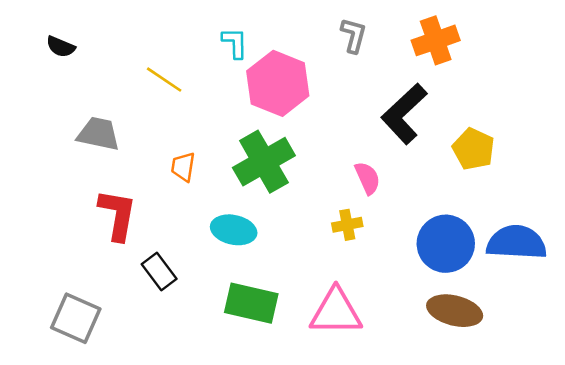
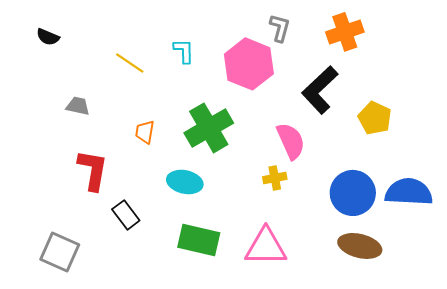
cyan L-shape: (235, 43) -> (184, 51), moved
pink hexagon: (278, 83) -> (249, 64), moved
gray trapezoid: (98, 134) -> (78, 106), size x0.7
pink semicircle: (367, 178) -> (291, 141), size x1.4

